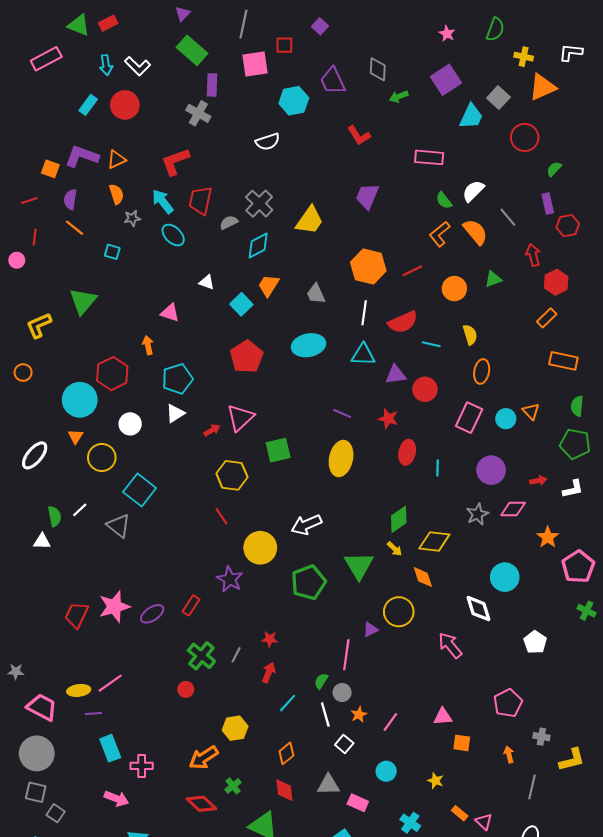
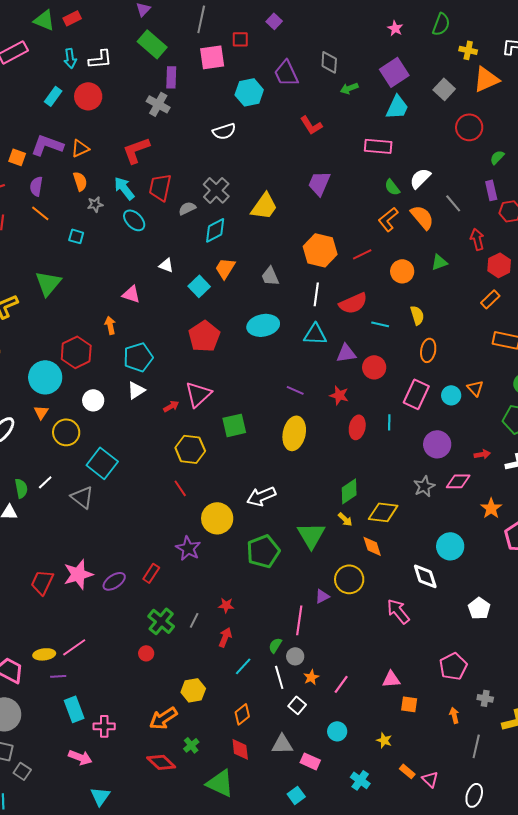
white L-shape: (137, 66) -> (100, 59), turned -50
cyan trapezoid: (471, 116) -> (397, 107), moved
cyan line: (438, 468) -> (389, 422), moved

